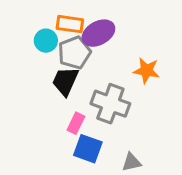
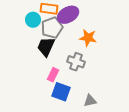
orange star: (147, 71) -> (88, 38), moved
gray cross: (110, 104) -> (76, 62), size x0.7

